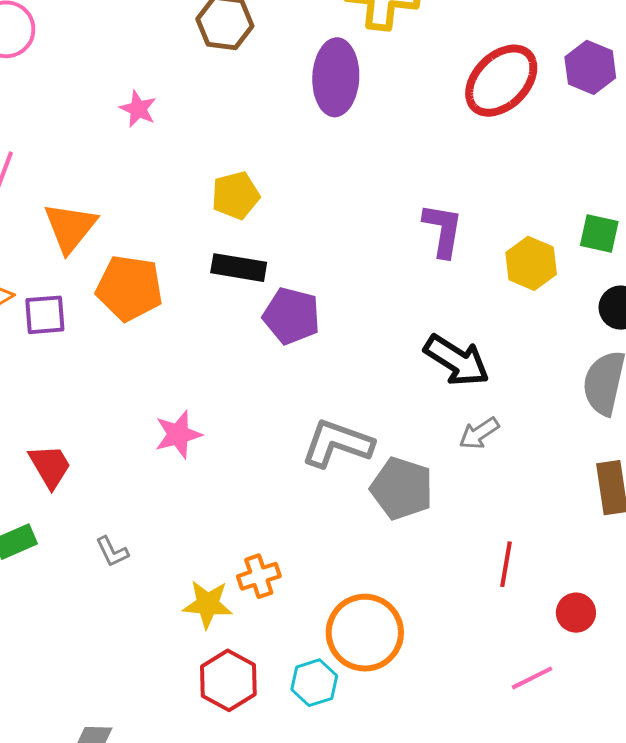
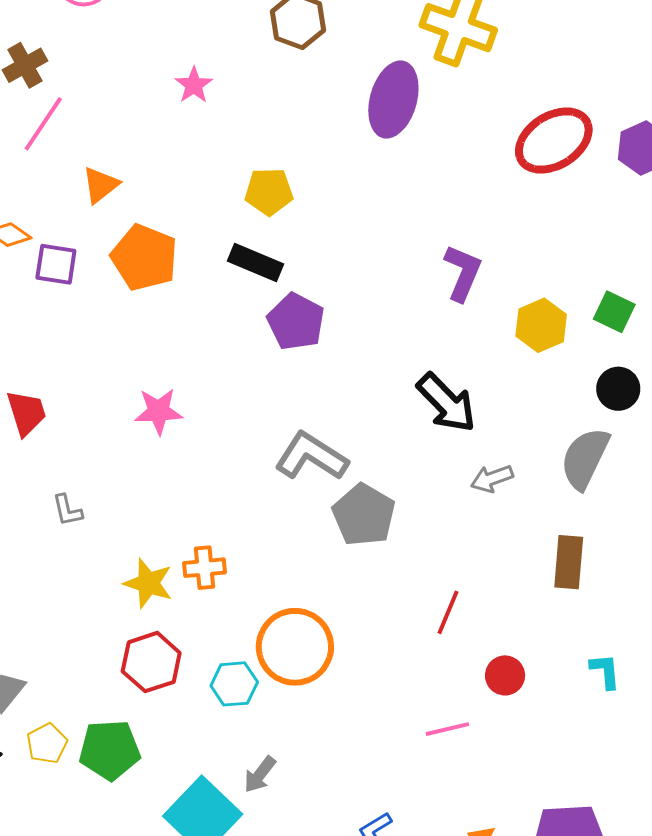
orange triangle: (70, 227) -> (100, 185), size x0.7
gray arrow: (479, 433) -> (492, 479), moved

